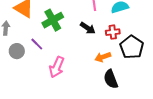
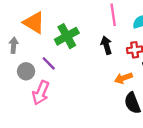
black arrow: (88, 28) -> (106, 45), turned -140
pink arrow: (57, 67) -> (41, 93), moved

